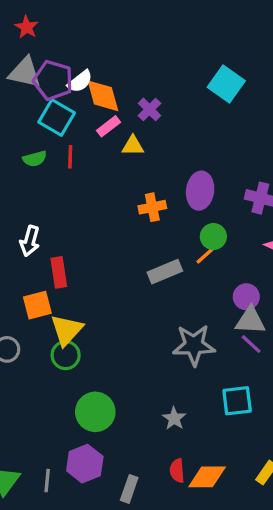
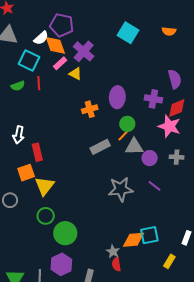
purple pentagon: (53, 80) -> (62, 25), moved
purple cross: (149, 109) -> (84, 51), size x1.5
yellow triangle: (133, 146) -> (75, 74), turned 32
gray triangle: (250, 320) -> (134, 147), moved
green circle: (66, 355) -> (46, 216), moved
cyan square: (237, 401) -> (149, 235), moved
gray star: (174, 418) -> (113, 251), moved
orange diamond: (207, 477) -> (134, 240), moved

